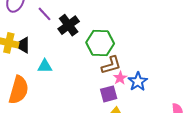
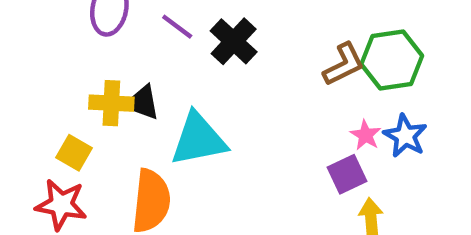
green hexagon: (100, 43) -> (392, 60), moved
brown L-shape: (111, 65) -> (344, 64), moved
cyan triangle: (45, 66) -> (198, 139), size x1.8

